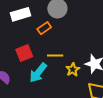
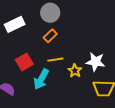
orange rectangle: (44, 28) -> (50, 36), moved

